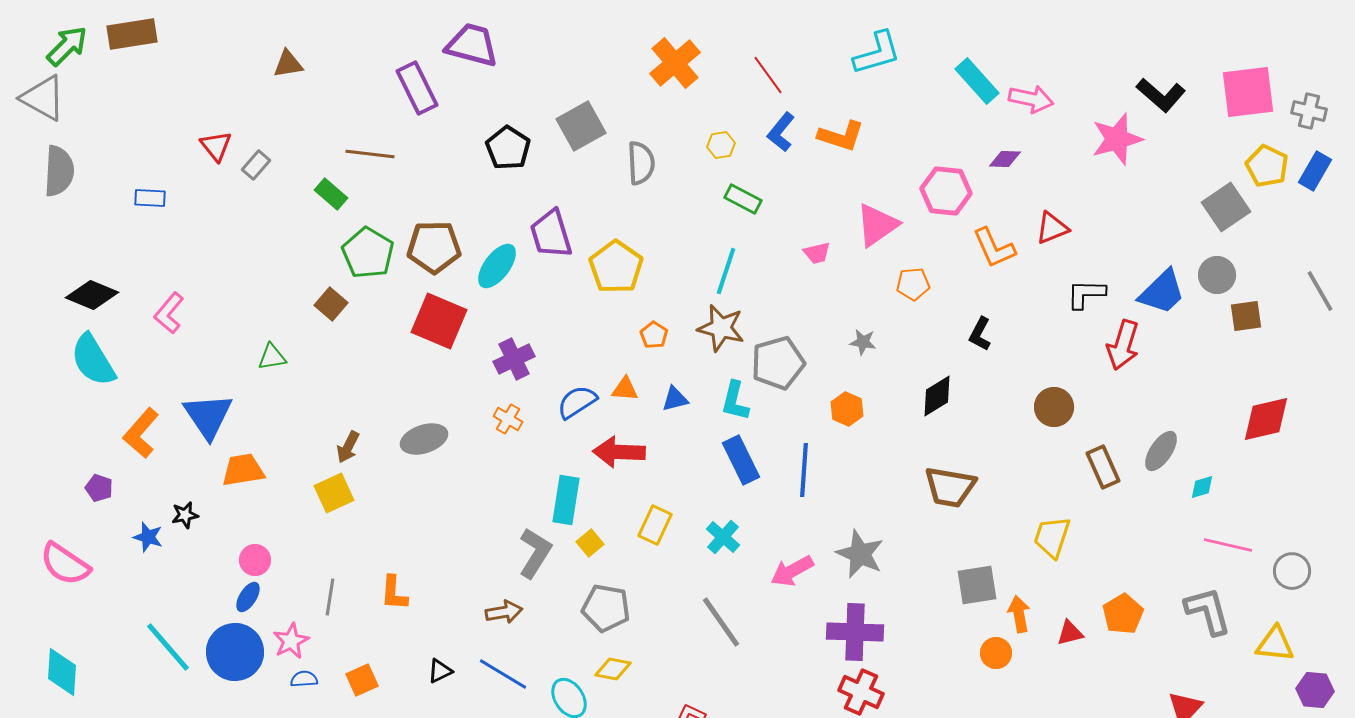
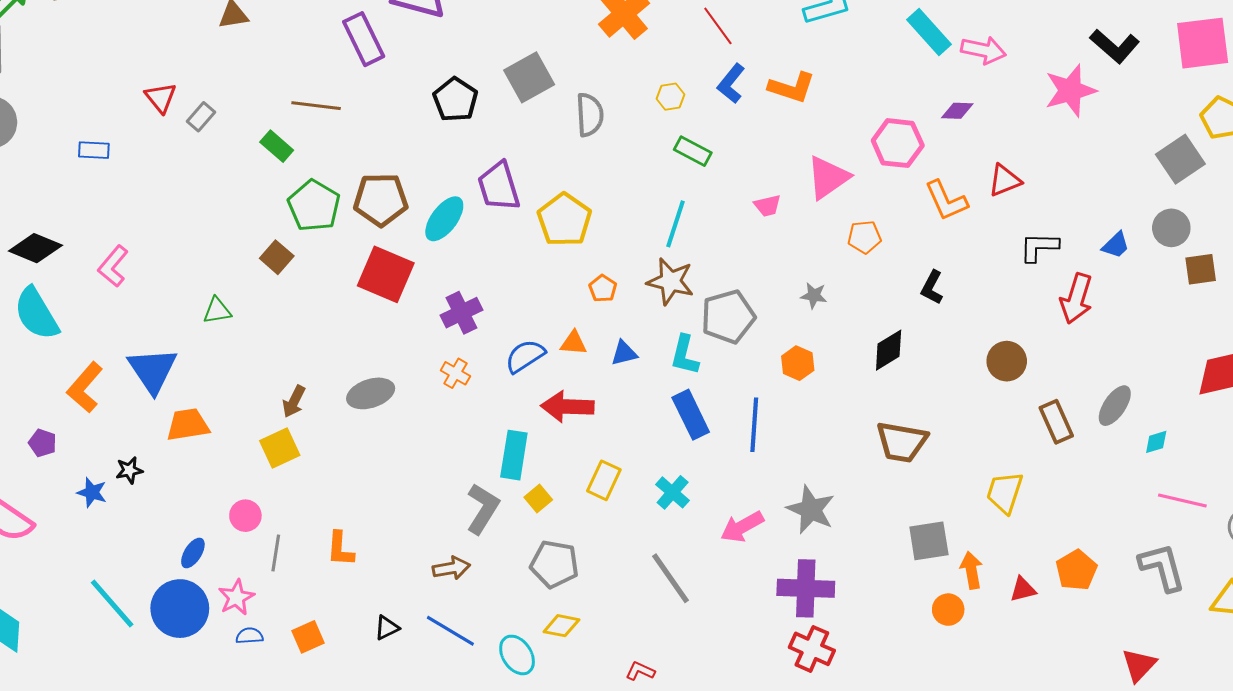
blue trapezoid: (1162, 292) -> (1116, 245), size x0.6
pink circle: (255, 560) -> (245, 516), moved

